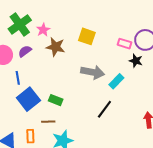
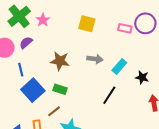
brown star: (56, 47) -> (60, 61), moved
black star: (136, 61) -> (142, 77), moved
gray arrow: (93, 72) -> (95, 59), size x0.7
brown line: (48, 122) -> (54, 111), turned -32

